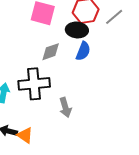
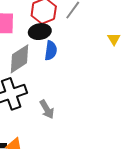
gray diamond: (51, 52) -> (19, 59), size x1.4

